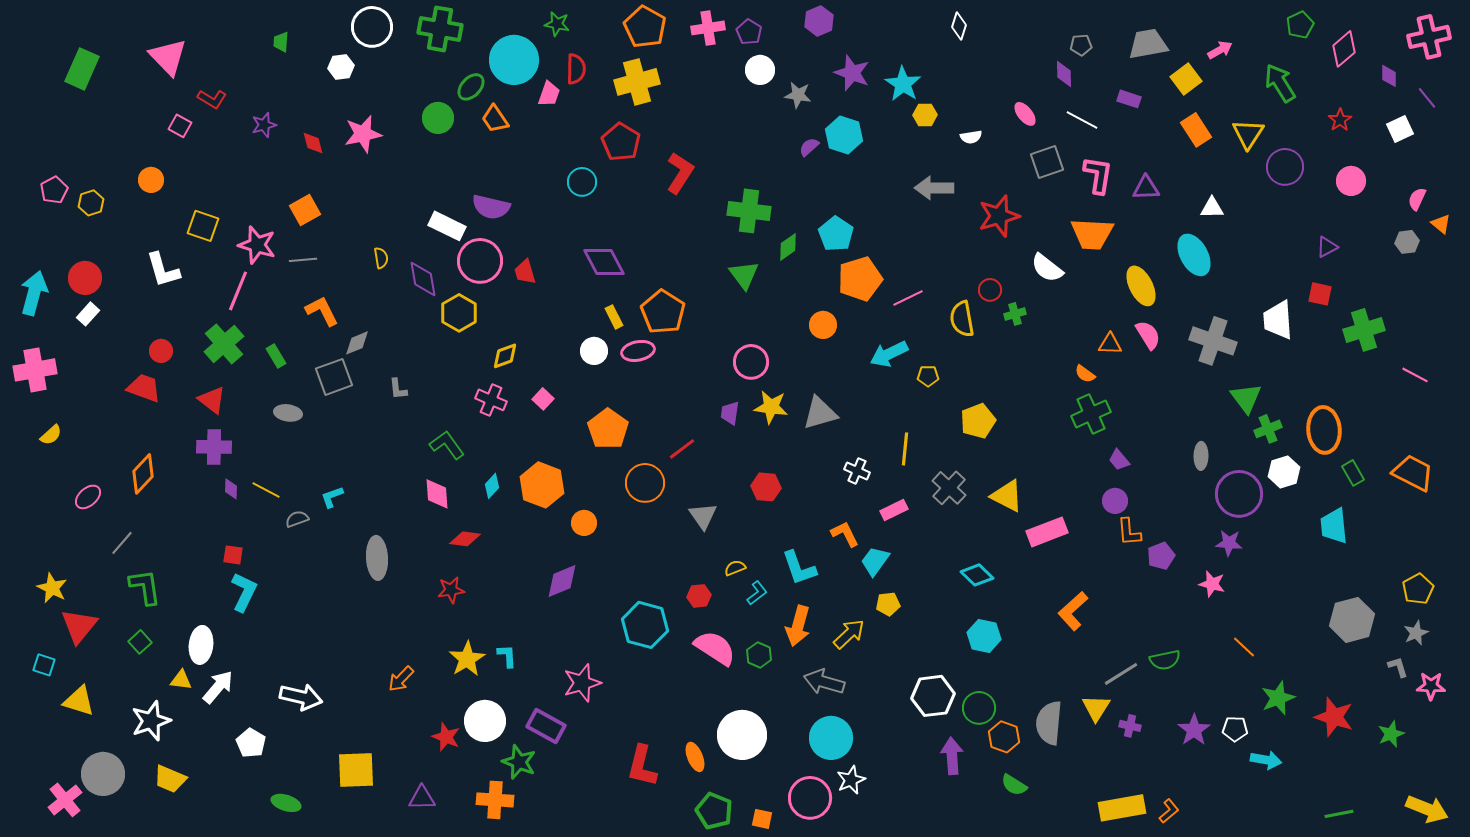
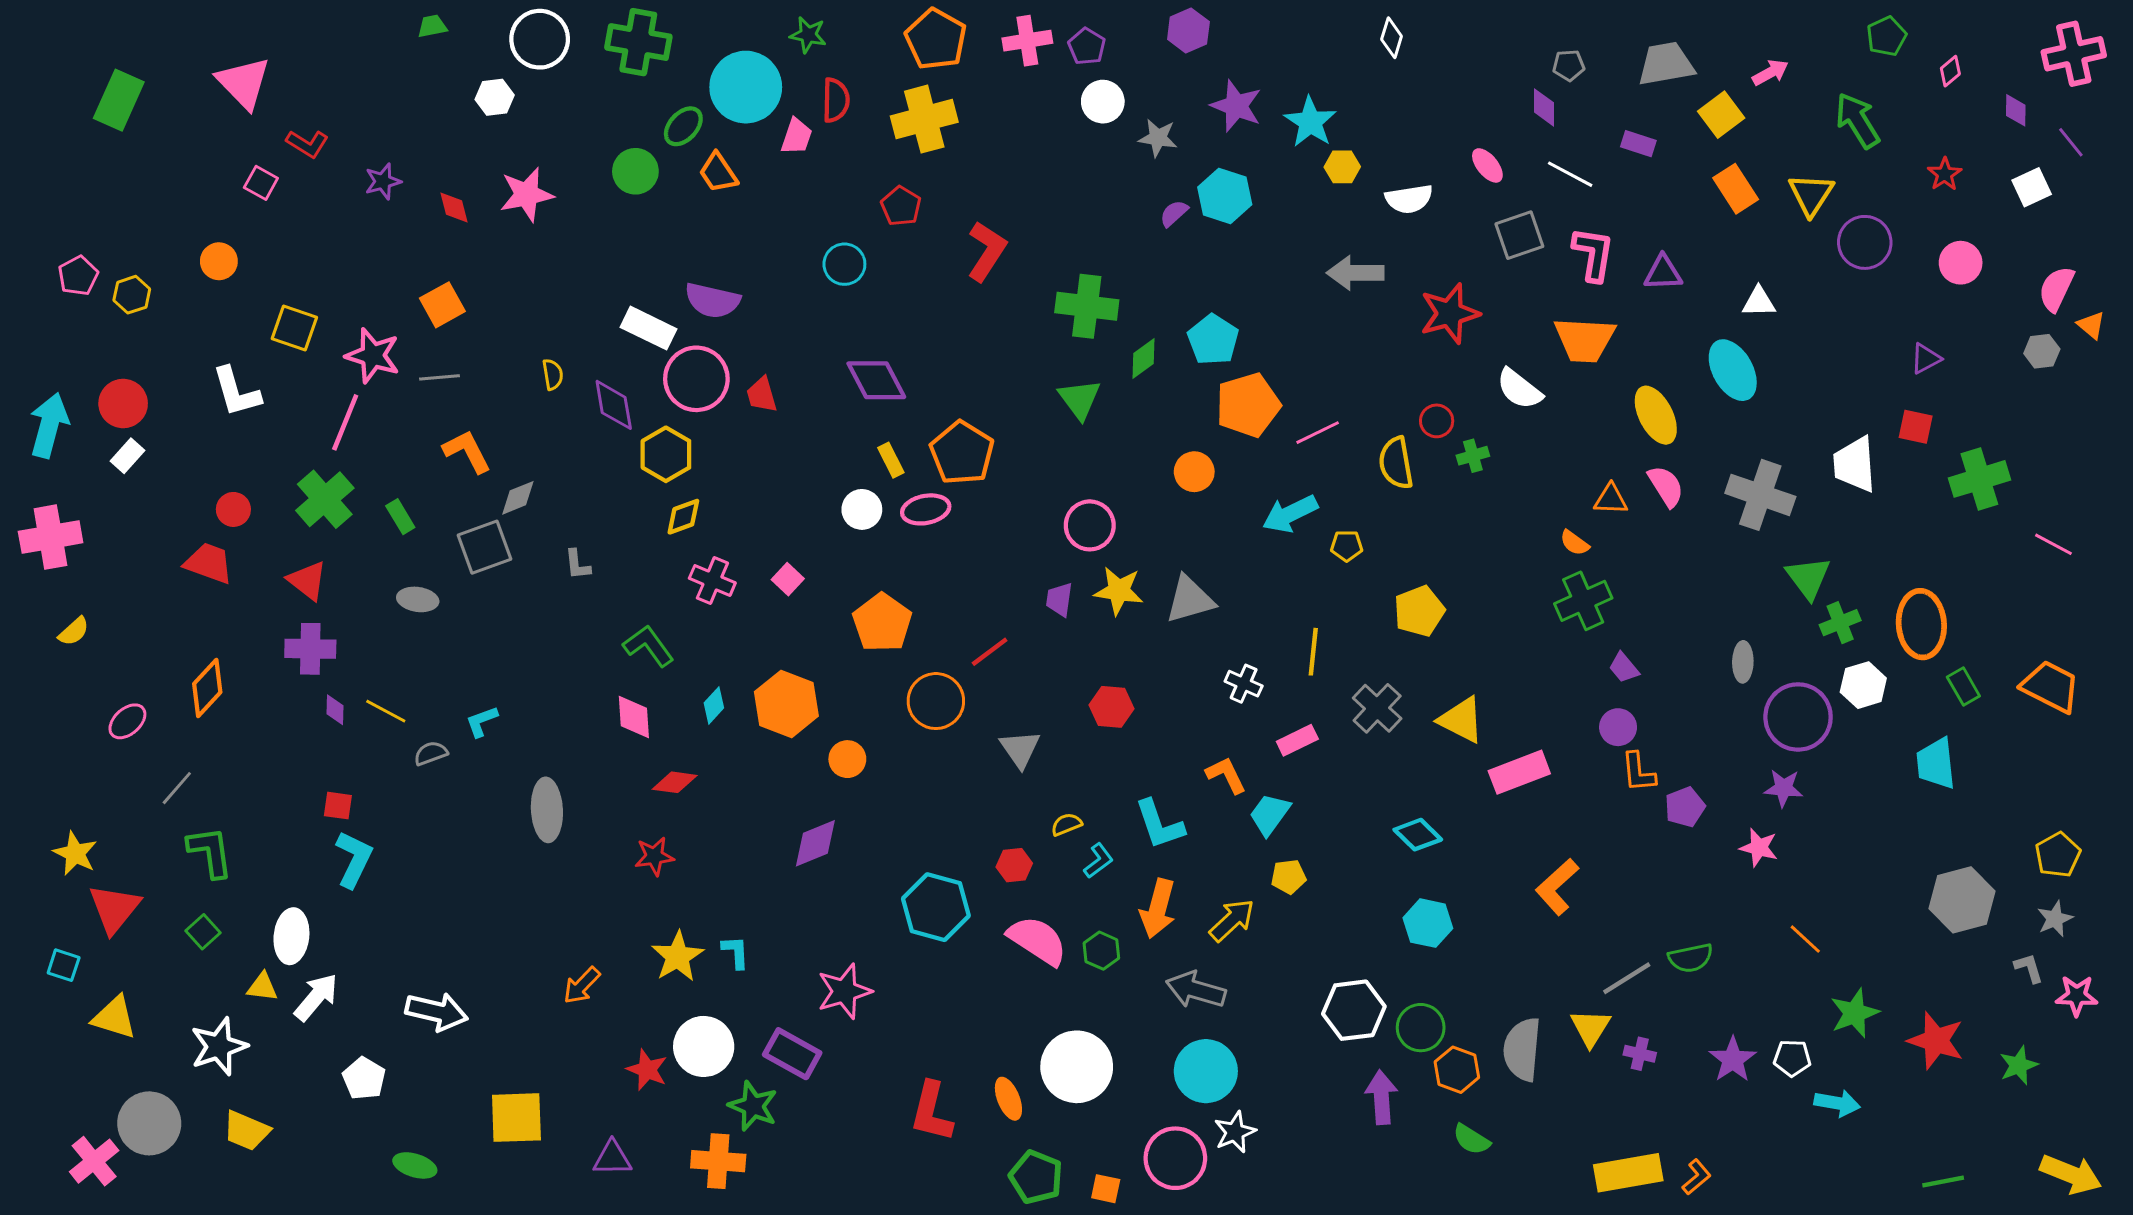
green trapezoid: (281, 42) -> (432, 26), moved, turned 75
pink diamond: (1344, 49) -> (1950, 71), size x0.6
white semicircle: (971, 137) -> (1409, 199), size x1.5
red pentagon: (621, 142) -> (901, 206), size x0.7
pink semicircle: (1417, 199) -> (2056, 289), size x1.4
yellow diamond: (505, 356) -> (683, 517), moved

